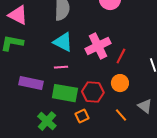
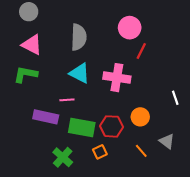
pink cross: (98, 46) -> (117, 78), turned 35
red line: (121, 56) -> (141, 51), moved
pink line: (61, 67) -> (67, 100), moved

